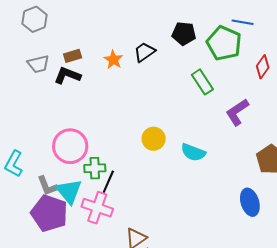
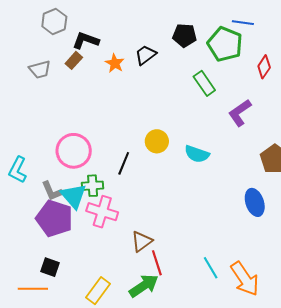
gray hexagon: (35, 19) -> (54, 22), moved
brown rectangle: (73, 56) -> (74, 60), turned -30
black L-shape: (67, 75) -> (86, 40), moved
green cross: (95, 168) -> (93, 186), moved
black line: (108, 182) -> (124, 163), moved

